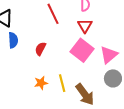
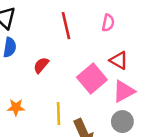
red triangle: (85, 26) -> (119, 60), moved, turned -42
orange star: (41, 83) -> (16, 107), moved

